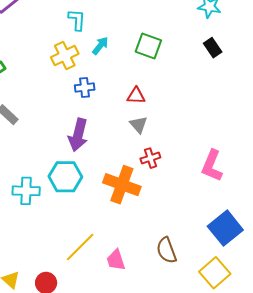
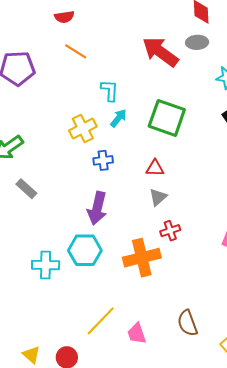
cyan L-shape: (77, 20) -> (110, 90), moved
green square: (148, 46) -> (167, 118), size x1.4
gray triangle: (139, 125) -> (158, 197), turned 30
orange cross: (122, 185) -> (142, 258), turned -33

